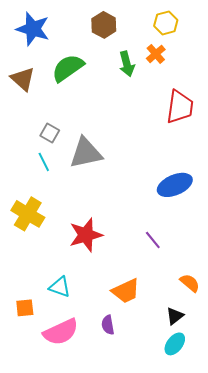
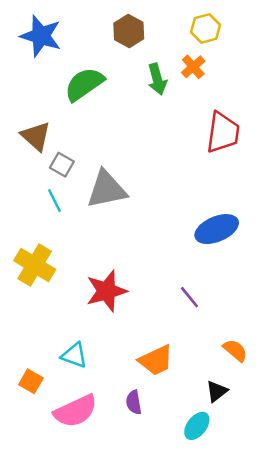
brown triangle: (23, 79) -> (36, 136), moved
orange square: (25, 308) -> (31, 381), turned 36
cyan ellipse: (175, 344) -> (197, 426), moved

